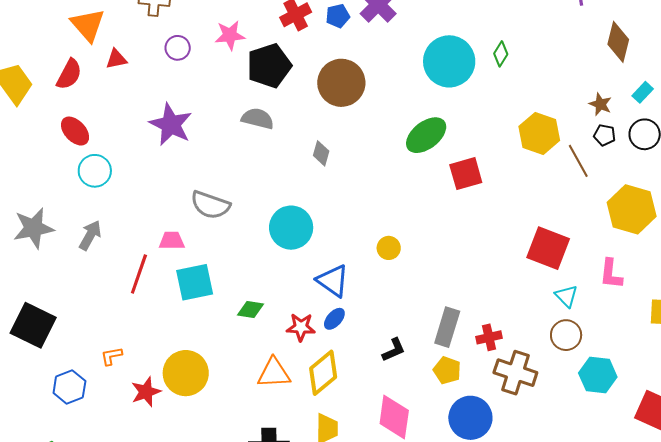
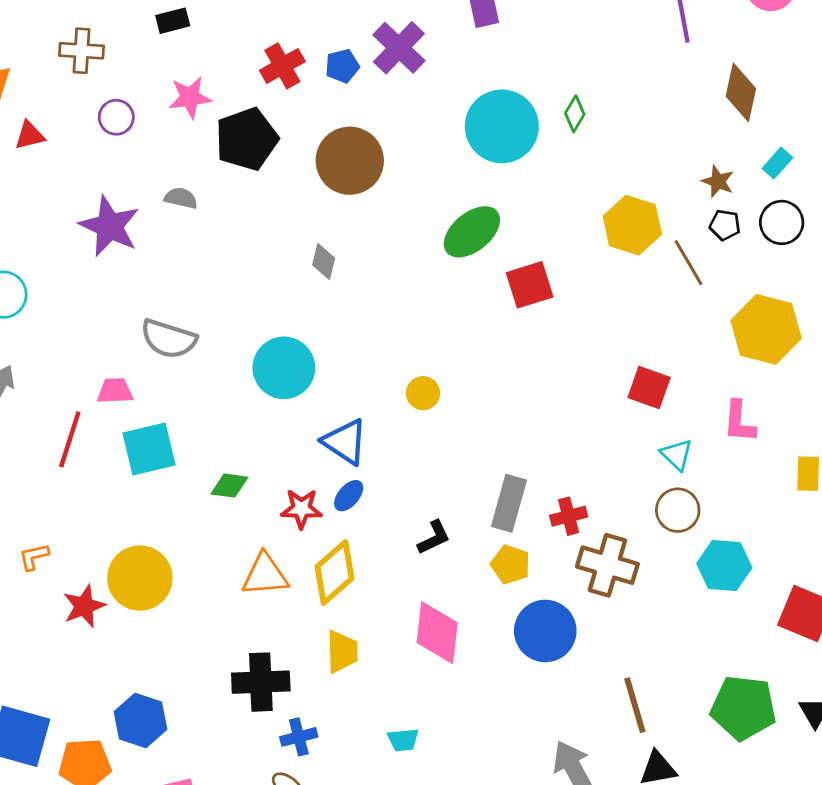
gray semicircle: (258, 119) -> (181, 198), moved, size x0.7
red square: (548, 248) -> (649, 387), size x0.7

